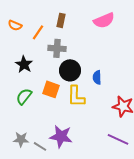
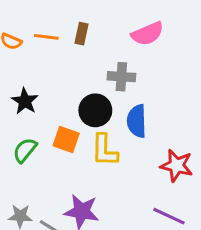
orange line: (38, 32) -> (46, 37), moved, turned 63
gray cross: (57, 48) -> (121, 77), moved
blue semicircle: (97, 77) -> (137, 121), size x1.5

